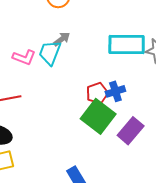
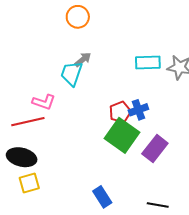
cyan rectangle: (127, 44) -> (148, 62), size x0.7
pink L-shape: (24, 57) -> (44, 102), moved

